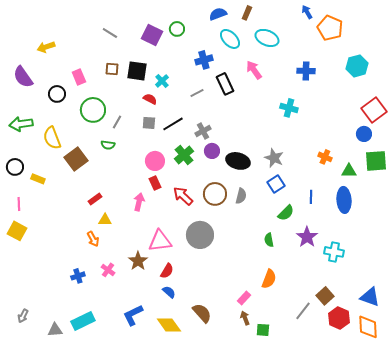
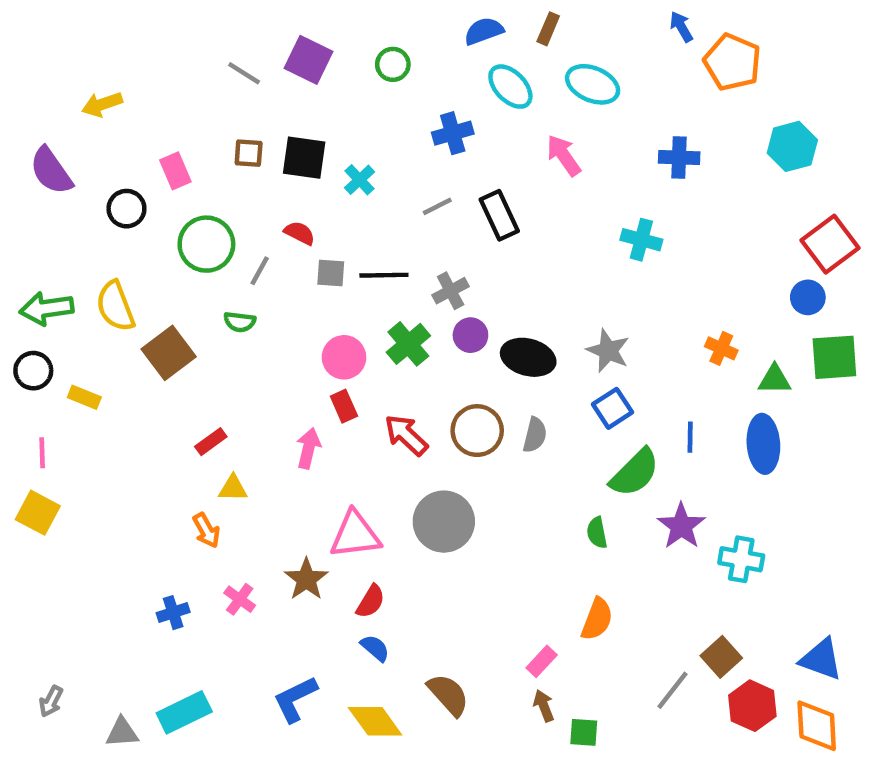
purple square: (152, 35) -> (308, 60), moved
black rectangle: (225, 84) -> (499, 215), moved
red semicircle: (150, 99) -> (300, 233), moved
green arrow: (21, 124) -> (47, 308), moved
black line: (173, 124) -> (384, 275), turned 30
green semicircle: (286, 213) -> (635, 473), size x1.4

